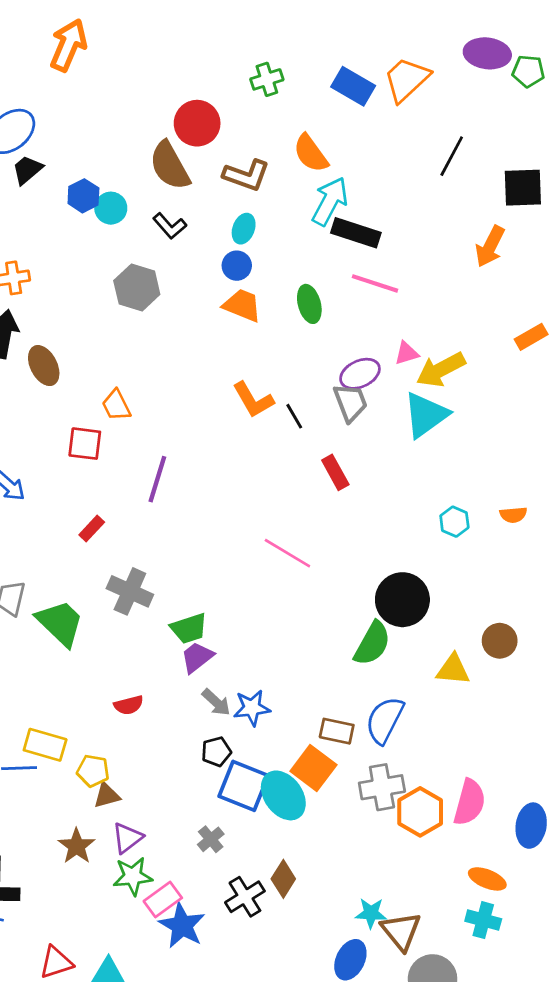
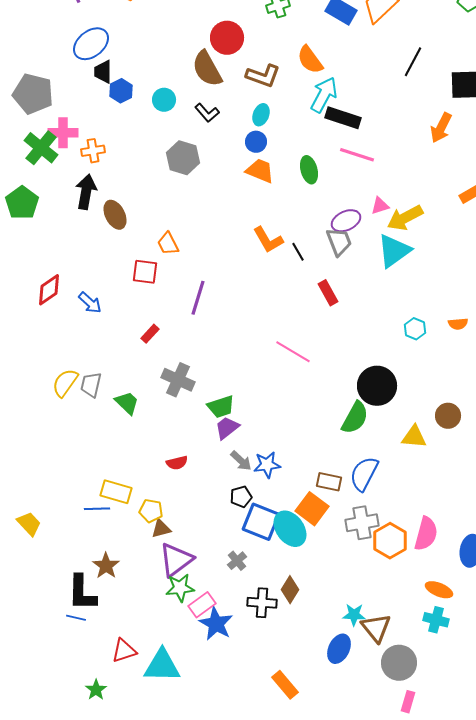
black trapezoid: (27, 170) -> (103, 72), turned -50
blue hexagon: (83, 196) -> (121, 91), moved
green trapezoid: (60, 623) -> (127, 403), size x0.7
purple triangle: (127, 838) -> (176, 560), size x1.5
brown star: (77, 846) -> (106, 566), moved
black cross: (245, 897) -> (262, 603), turned 36

